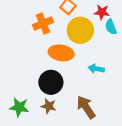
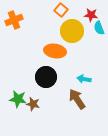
orange cross: (43, 23) -> (14, 20), moved
cyan arrow: (96, 69) -> (84, 79), moved
brown star: (49, 106) -> (33, 104), moved

